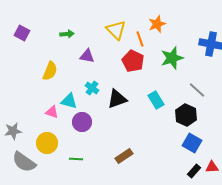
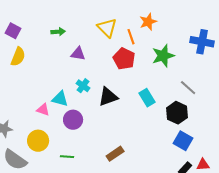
yellow semicircle: (50, 71) -> (18, 57), moved

